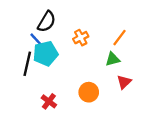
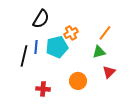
blue line: (36, 40) -> (36, 47), moved, turned 48
cyan pentagon: (45, 53) -> (57, 47), moved
red cross: (49, 101) -> (43, 89), turned -32

